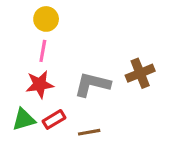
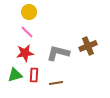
pink line: (43, 51) -> (27, 32), turned -56
red rectangle: (54, 119) -> (34, 75), turned -56

